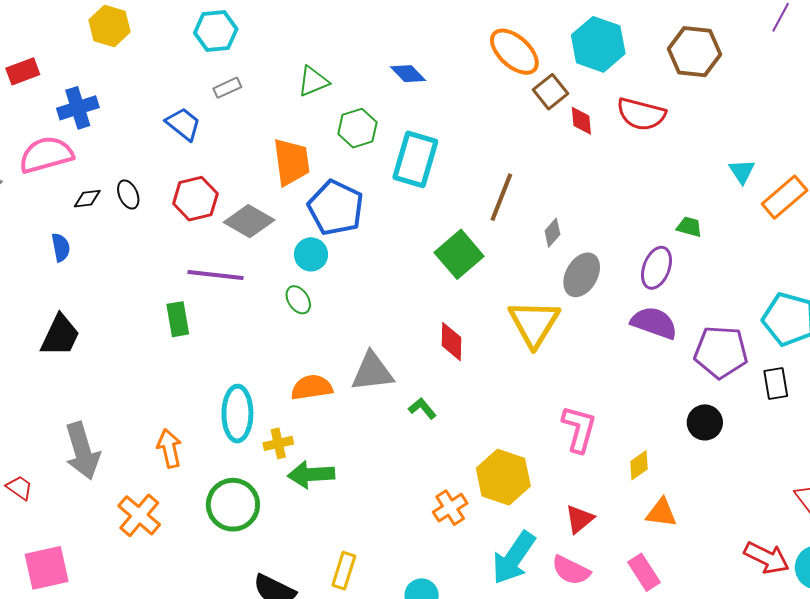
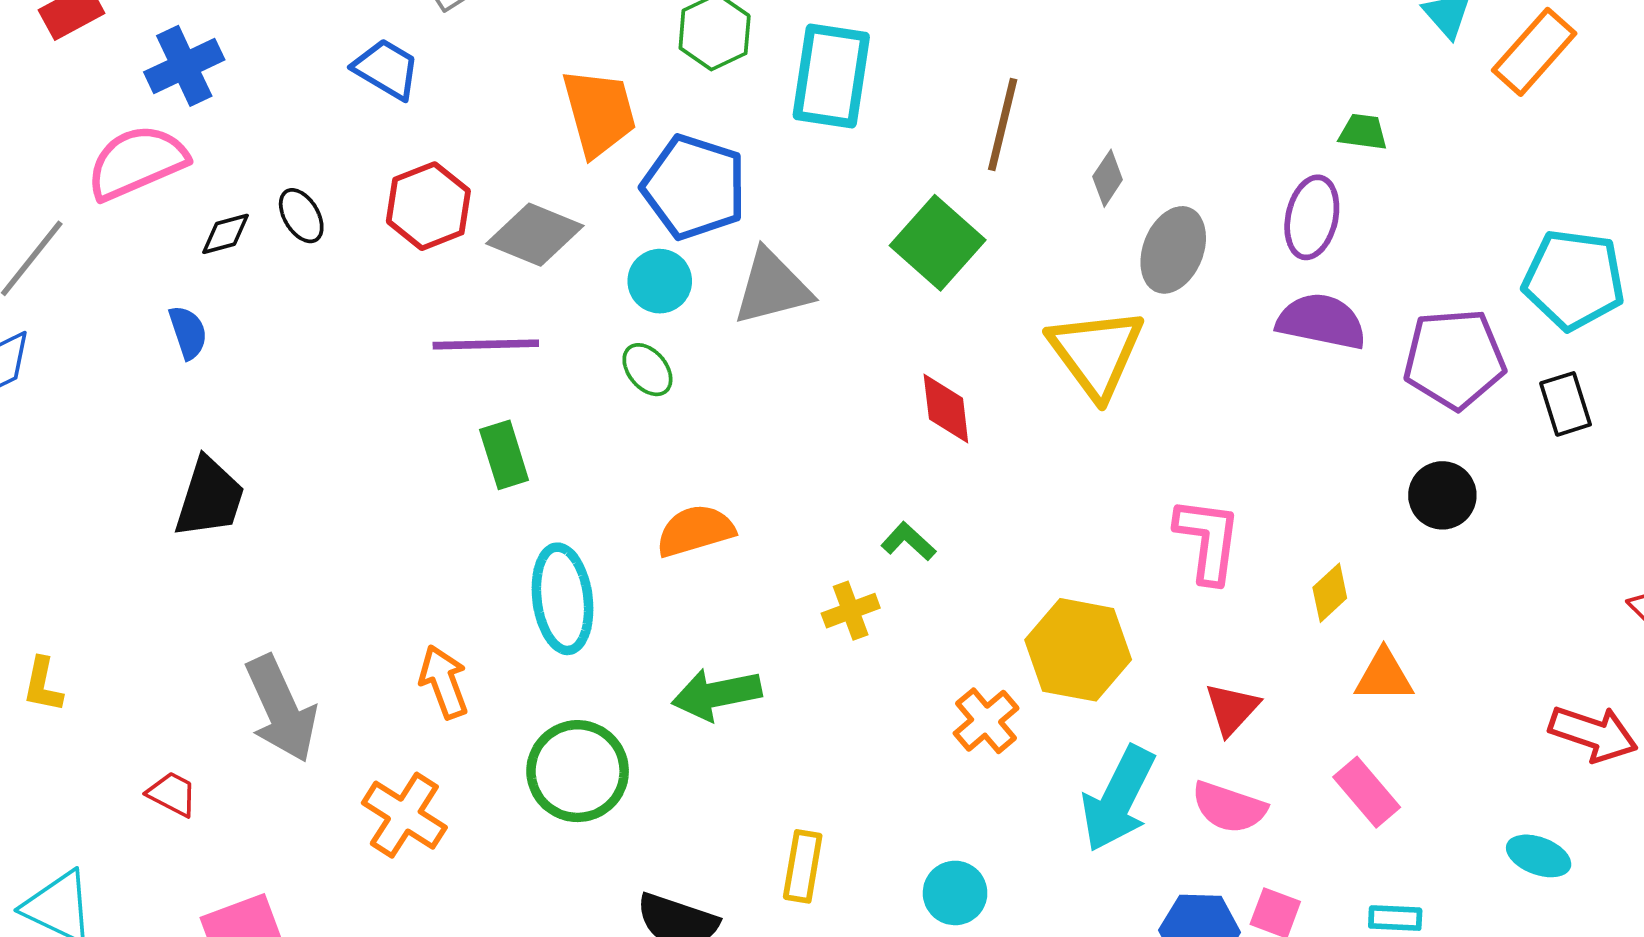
green rectangle: (178, 319) -> (504, 455), moved
gray triangle: (372, 372) -> (772, 287), moved
yellow cross: (278, 443) -> (851, 611), moved

